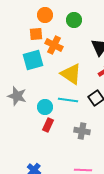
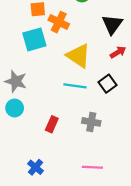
cyan circle: (45, 107) -> (15, 108), moved
red rectangle: (48, 125) -> (52, 124), moved

